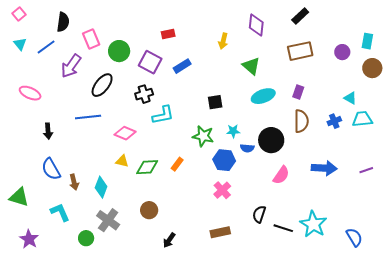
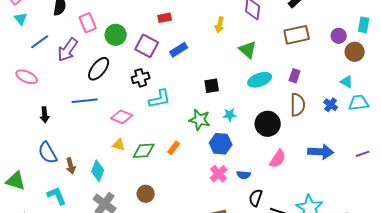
cyan triangle: (20, 44) -> (21, 19), moved
blue line: (46, 47) -> (40, 42), moved
brown circle: (372, 68) -> (355, 52), moved
blue cross: (334, 121) -> (331, 105), turned -32
blue semicircle: (247, 148) -> (244, 175), moved

